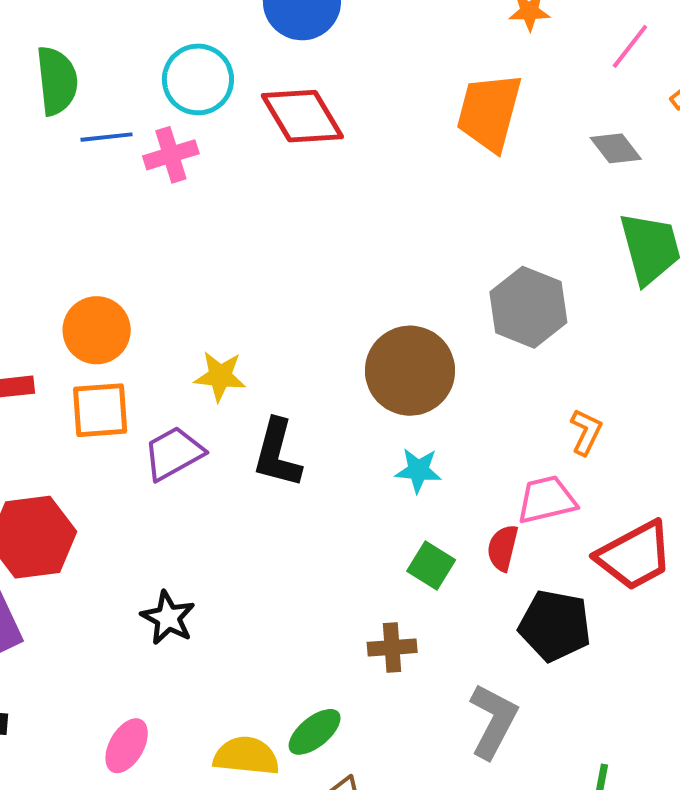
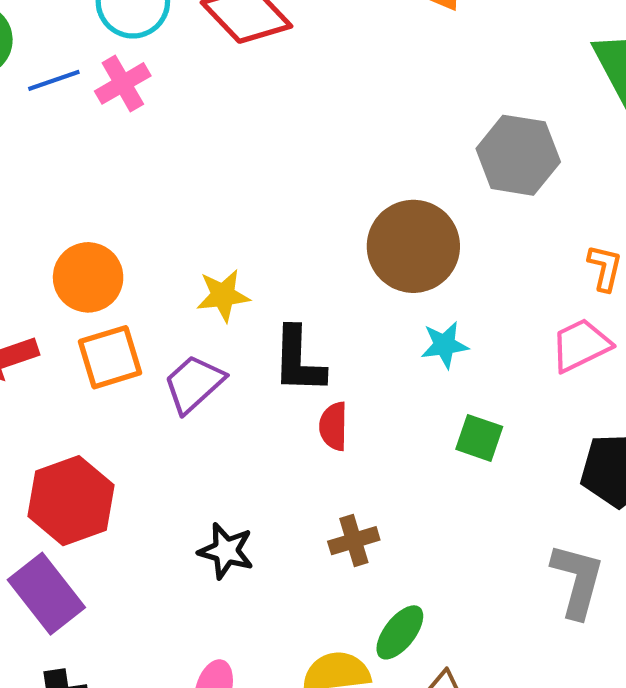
red semicircle: (503, 548) -> (333, 426), moved
brown cross: (392, 647) -> (354, 541), moved

